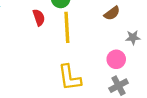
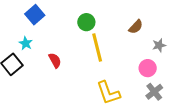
red semicircle: (39, 18) -> (55, 60), moved

